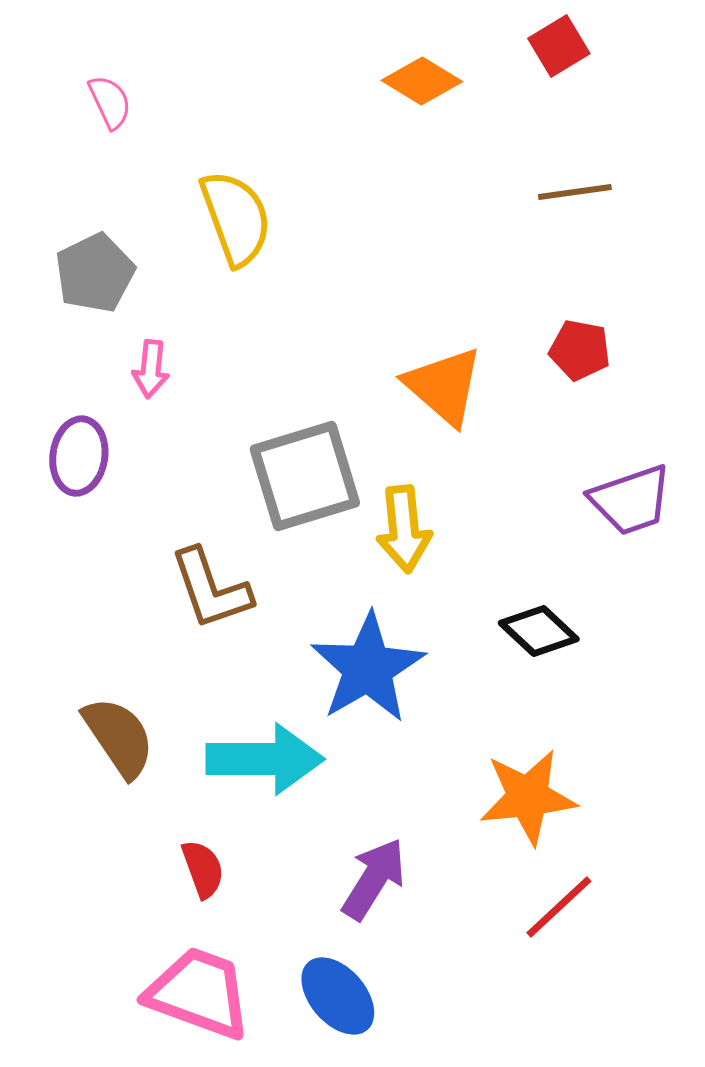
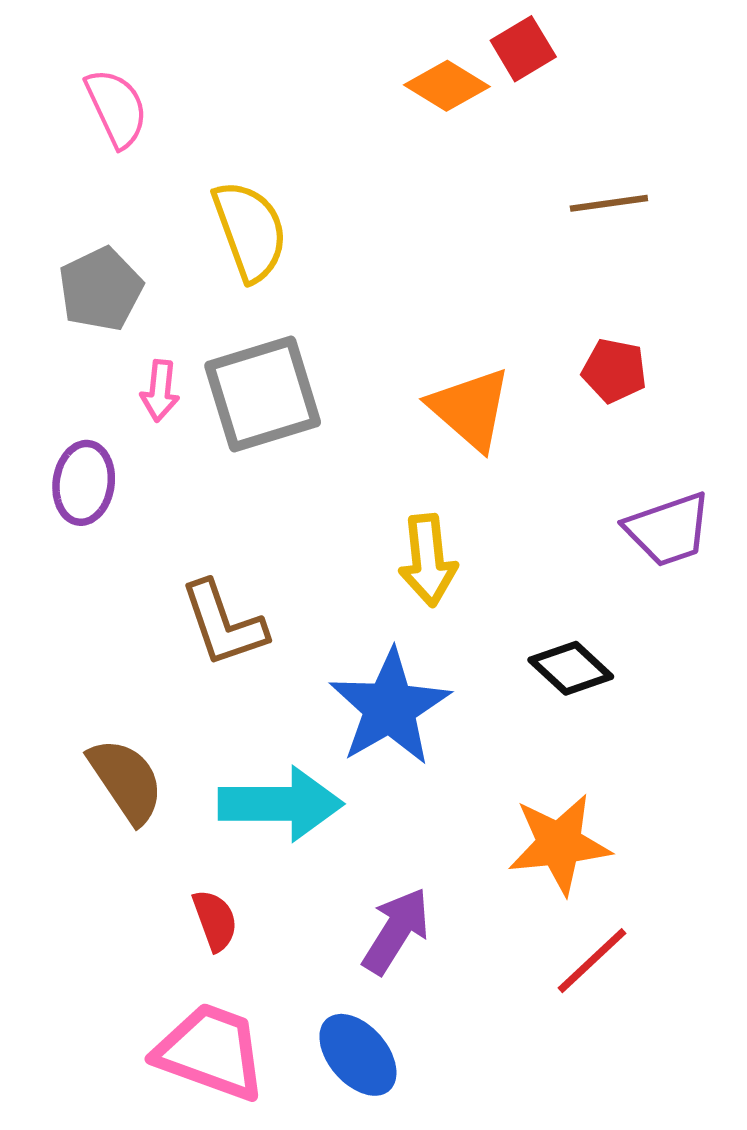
red square: (559, 46) -> (523, 49), moved
pink semicircle: (110, 102) -> (116, 108), size x1.4
gray square: (305, 476) -> (263, 394), moved

